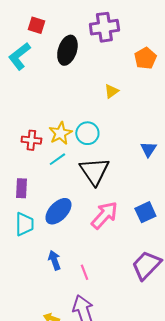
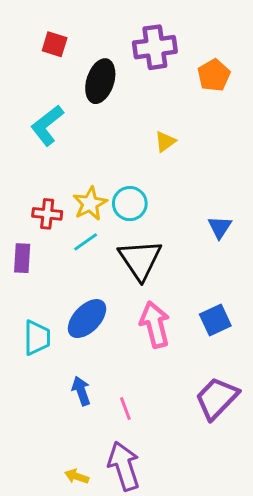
cyan L-shape: (19, 56) -> (47, 125), moved
orange pentagon: (145, 58) -> (214, 75), moved
purple rectangle: (21, 188) -> (22, 258), moved
pink arrow: (104, 215) -> (155, 324), turned -56

